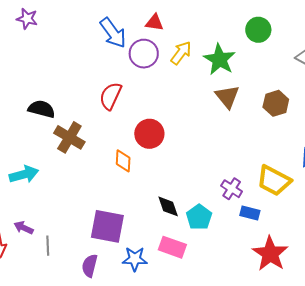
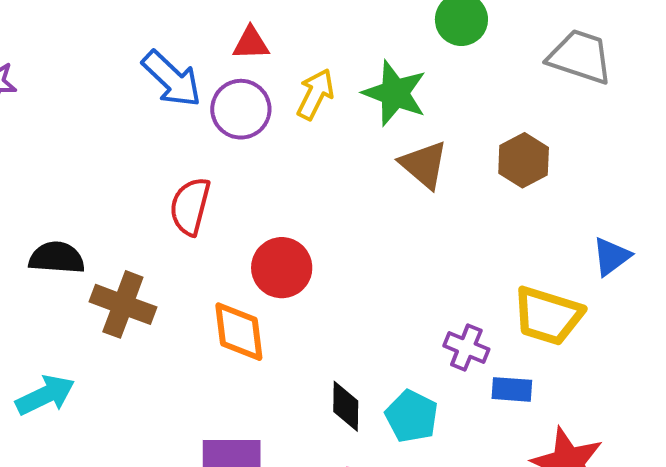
orange diamond: (123, 161) -> (239, 332), size x1.4
black diamond: (168, 206) -> (346, 406), turned 30

